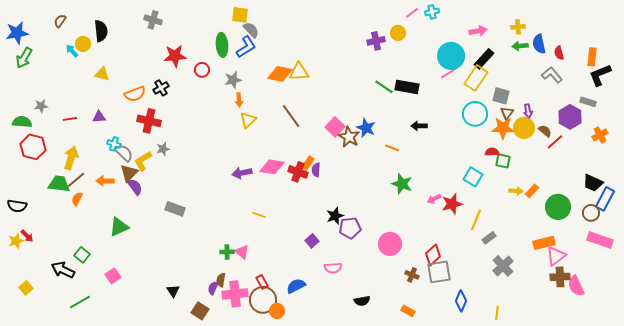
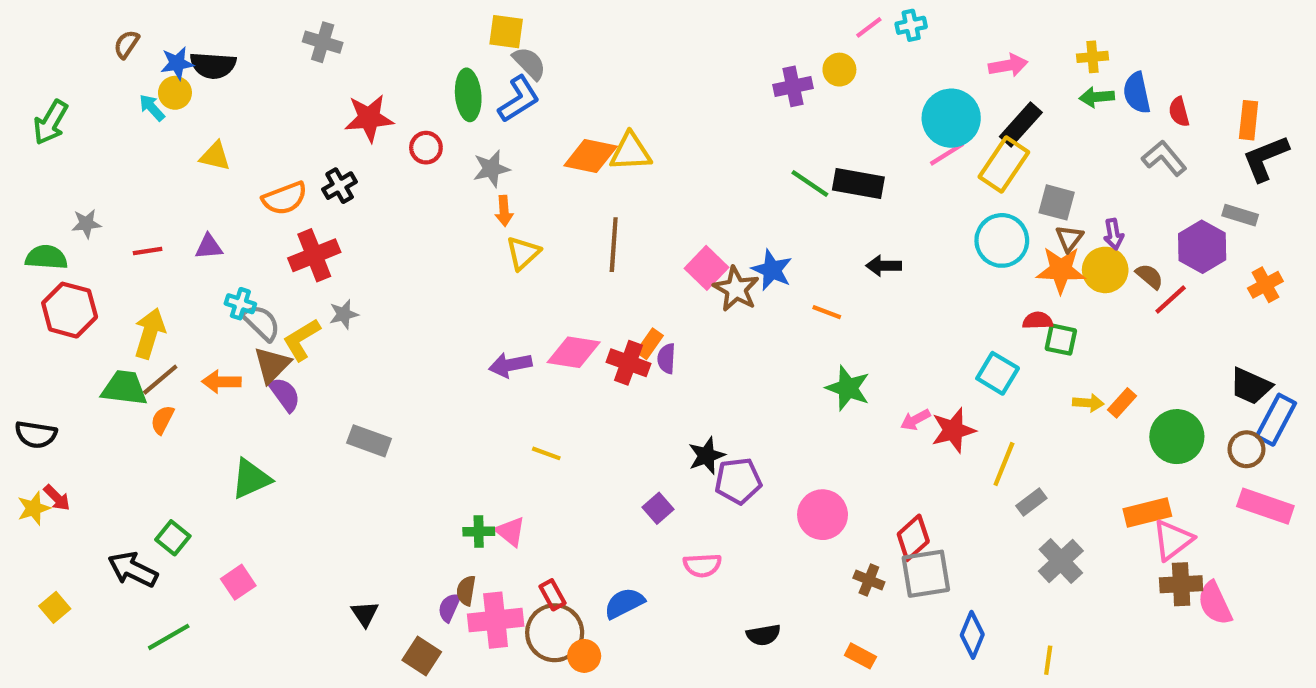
black semicircle: (101, 31) -> (213, 65), turned 100
blue star: (17, 33) -> (177, 63), moved, size x0.7
brown line: (291, 116) -> (614, 245), turned 40
red cross: (149, 121) -> (314, 255), turned -35

